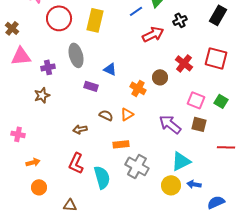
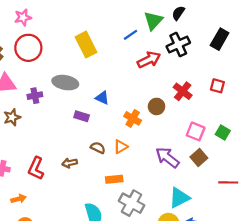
red circle: (59, 18) -> (28, 48), moved
yellow rectangle: (95, 20) -> (86, 45), turned -40
black cross: (180, 20) -> (178, 45), size x1.5
gray ellipse: (76, 55) -> (65, 83), turned -65
red square: (216, 58) -> (217, 86), size x0.6
brown star: (42, 95) -> (12, 117), moved
brown square: (199, 124) -> (199, 157), turned 35
red L-shape: (76, 163) -> (36, 168), moved

